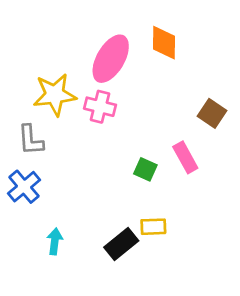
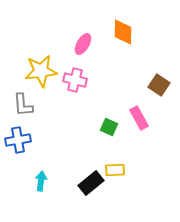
pink ellipse: (111, 59) -> (83, 44), size x0.6
blue cross: (24, 187) -> (18, 140), turned 30

